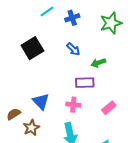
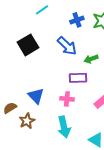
blue cross: (72, 18) -> (77, 20), moved
blue arrow: (73, 49) -> (67, 46), size x1.5

